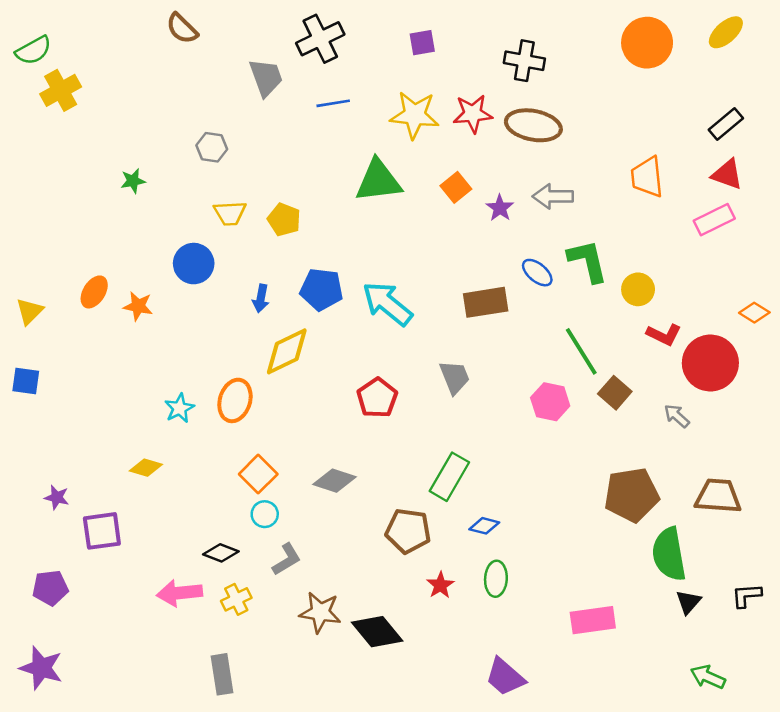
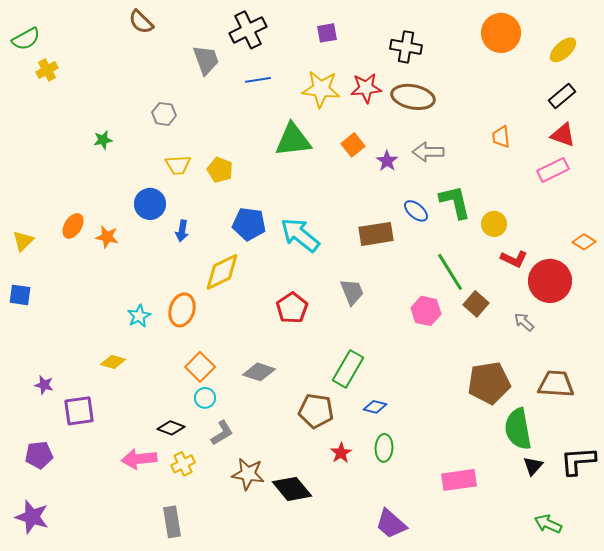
yellow ellipse: (726, 32) -> (563, 50), moved
yellow cross: (61, 90) -> (47, 70), size x0.7
orange trapezoid: (647, 177) -> (501, 137), size x0.7
blue arrow: (261, 298) -> (182, 231), moved
black L-shape: (747, 596) -> (578, 461), size x1.5

